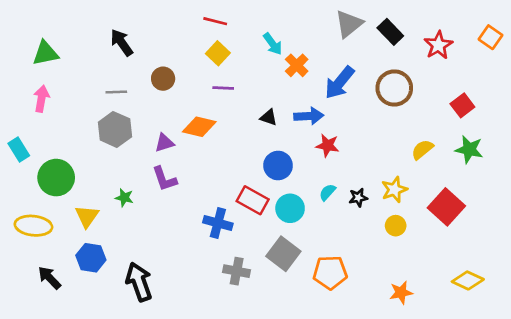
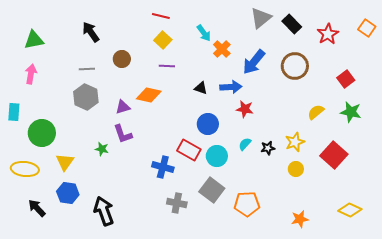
cyan rectangle: (19, 149) -> (14, 112), turned 36
green star: (124, 198) -> (102, 149), moved

